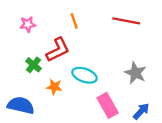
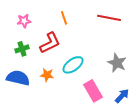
green cross: (34, 65) -> (22, 49), moved, turned 32
cyan ellipse: (84, 75) -> (73, 65), turned -55
blue semicircle: (21, 105) -> (18, 78), moved

